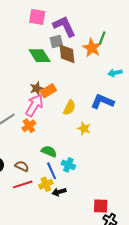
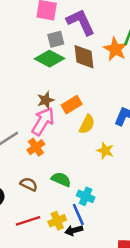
gray square: (56, 41) -> (56, 39), moved
green diamond: (40, 56) -> (49, 59), turned -30
orange rectangle: (48, 91) -> (72, 105), moved
brown semicircle: (22, 166) -> (29, 184), moved
blue line: (52, 171) -> (78, 214), moved

